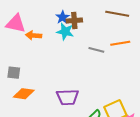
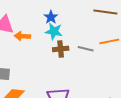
brown cross: (74, 20) -> (61, 49), moved

